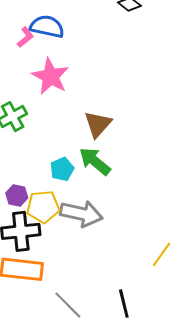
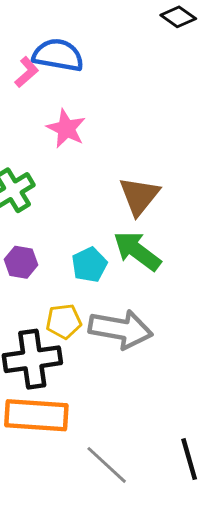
pink star: (50, 76) -> (66, 129), size x0.7
purple hexagon: (17, 195) -> (21, 262), moved
yellow pentagon: (43, 207) -> (64, 321), size x0.7

